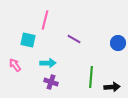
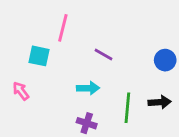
cyan arrow: (48, 63) -> (88, 88), moved
purple cross: (51, 82) -> (87, 123), moved
black arrow: (112, 87) -> (160, 102), moved

